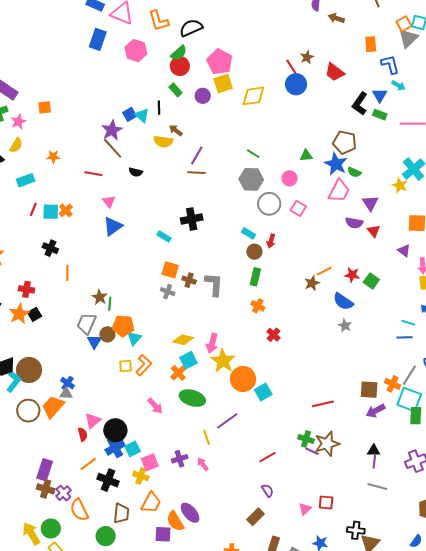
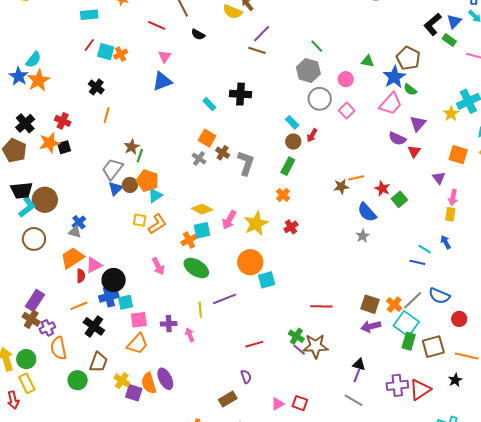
yellow star: (223, 361) -> (256, 223), moved
orange trapezoid: (53, 407) -> (72, 258), moved
yellow cross: (141, 476) -> (122, 381), moved
orange trapezoid: (151, 503) -> (137, 344), moved

